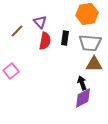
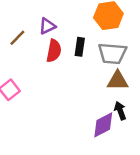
purple triangle: (40, 22) -> (47, 26), turned 48
black arrow: (82, 83) -> (120, 111), moved

